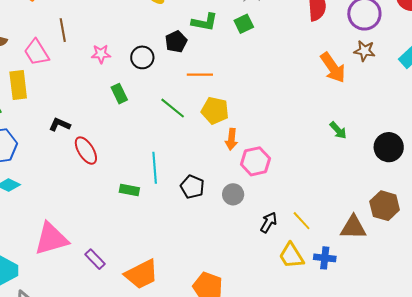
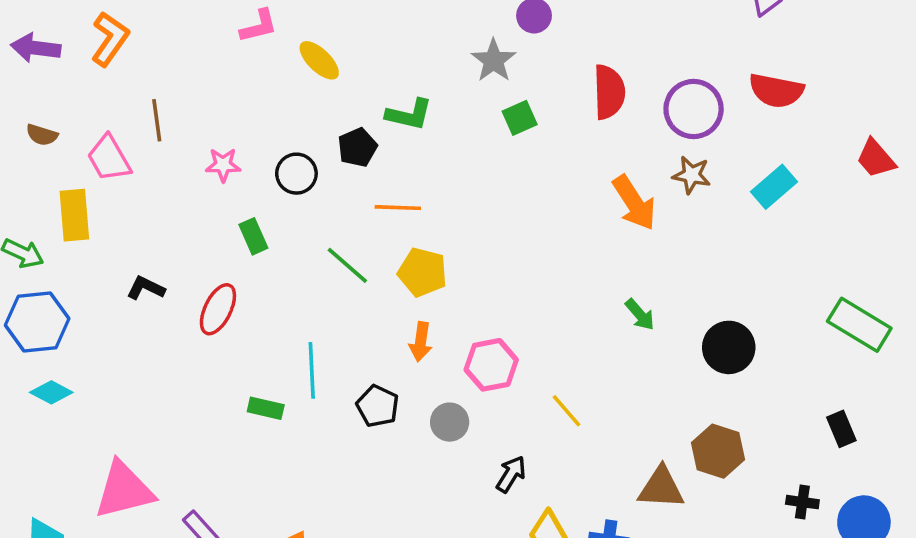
green square: (244, 24) -> (520, 118), moved
orange arrow: (231, 139) -> (421, 342), moved
red ellipse: (86, 151) -> (218, 309), moved, turned 56
yellow line: (302, 221) -> (566, 411), moved

